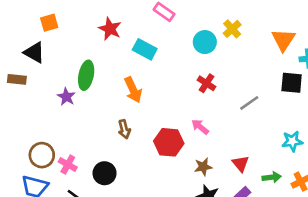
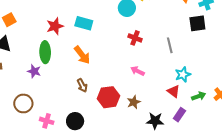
red star: (110, 29) -> (55, 26), moved, turned -30
gray line: (249, 103) -> (170, 45), turned -56
cyan star: (292, 141) -> (183, 75), moved
red hexagon: (169, 142) -> (109, 97), moved
brown circle: (42, 155) -> (23, 103), moved
brown star: (203, 167) -> (134, 102), moved

